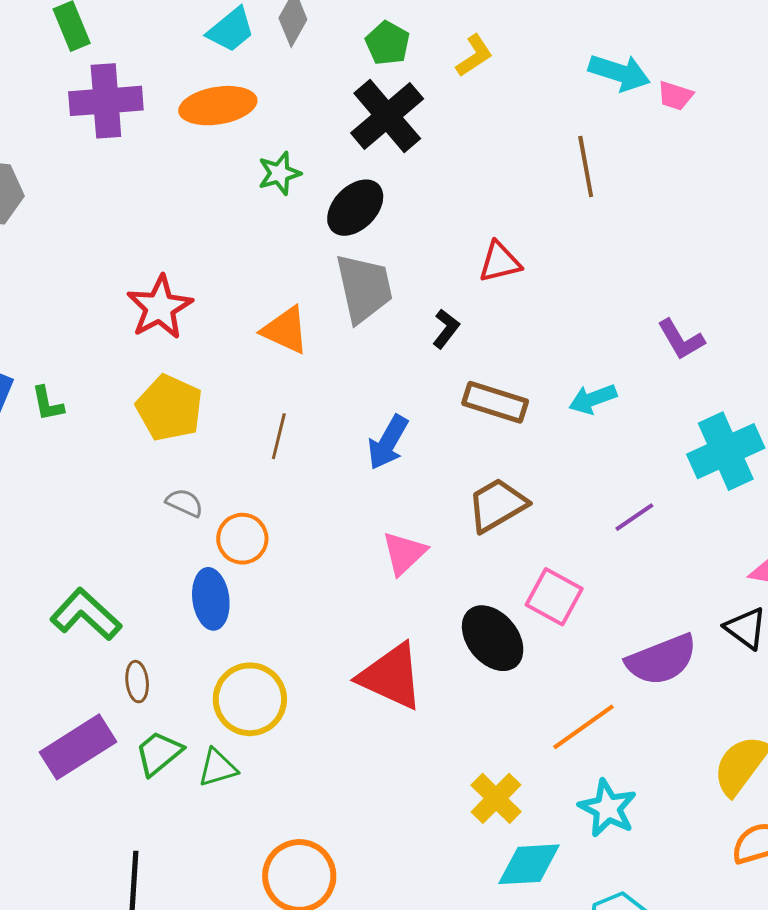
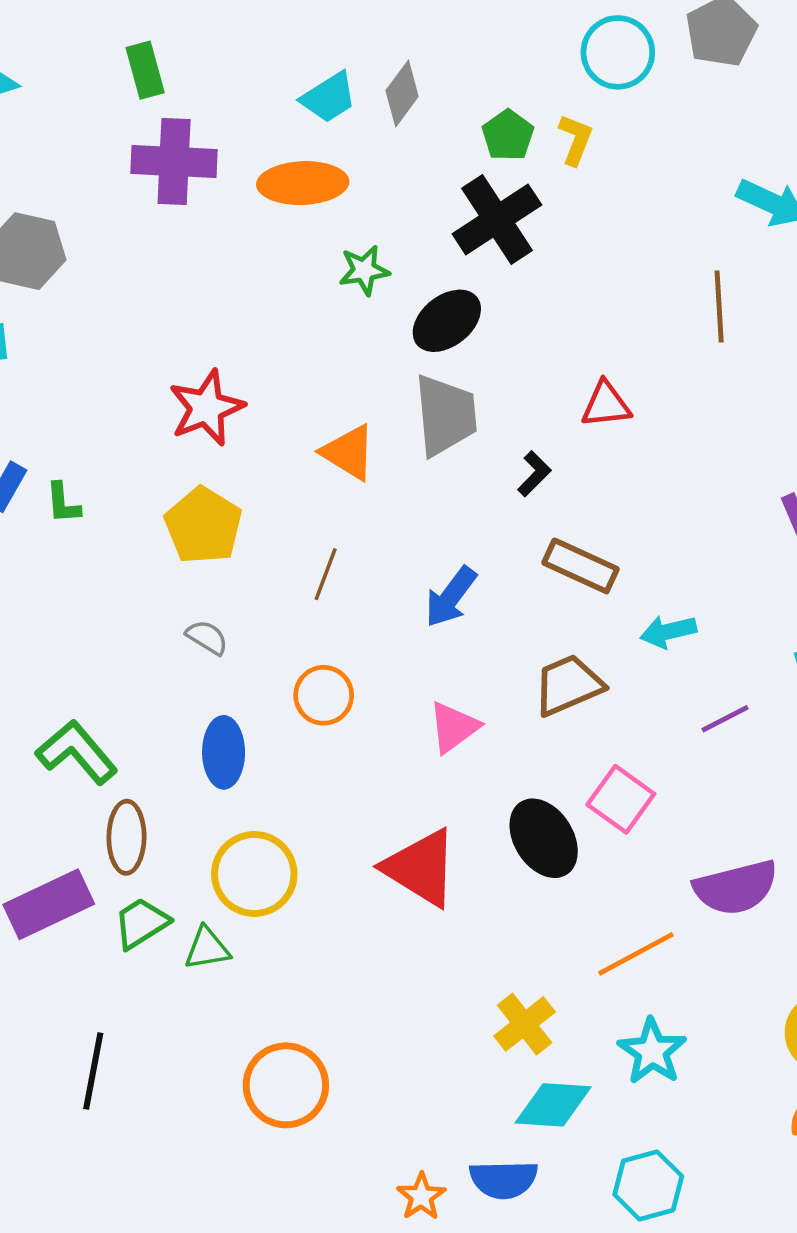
yellow L-shape: (474, 56) -> (576, 140), moved, turned -42
cyan arrow: (593, 399) -> (668, 632), moved
orange circle: (242, 539) -> (324, 695), moved
brown ellipse: (137, 682) -> (126, 837), size x1.5

